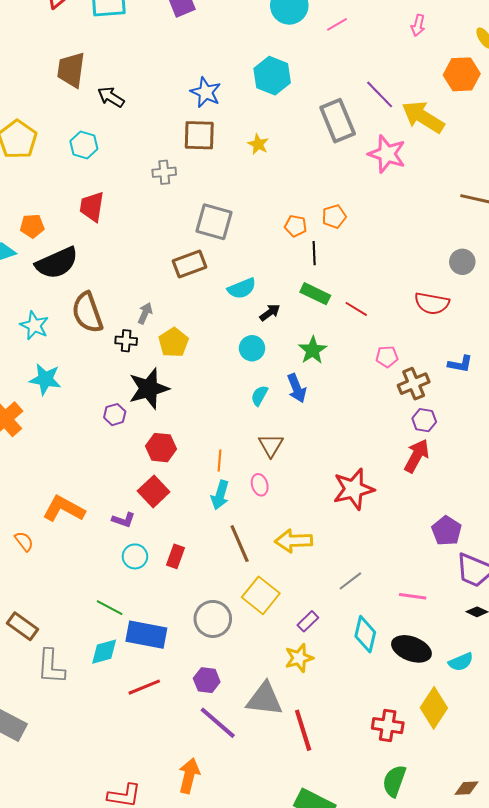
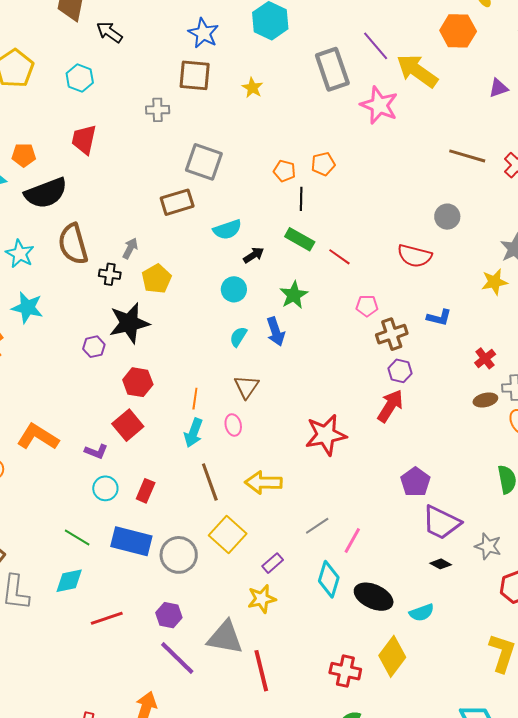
pink line: (413, 596) -> (352, 541), moved, turned -72
blue rectangle: (146, 635) -> (131, 541), moved

